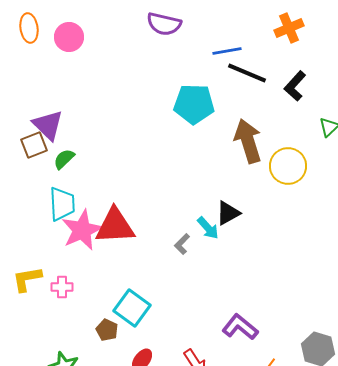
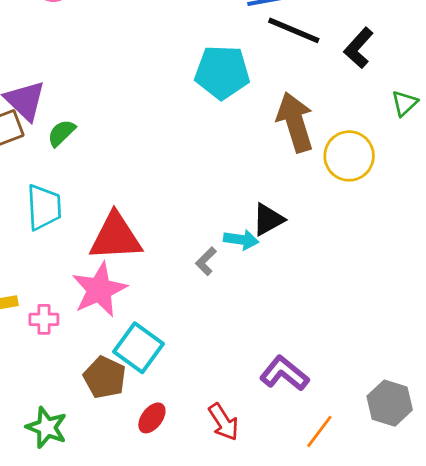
green semicircle: (64, 159) -> (61, 133), moved
cyan arrow: (208, 228) -> (241, 240), turned -40
pink star: (82, 230) -> (99, 290), moved
brown pentagon: (107, 330) -> (105, 377), size x1.4

